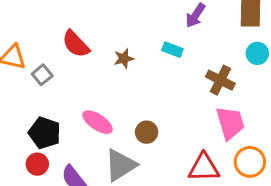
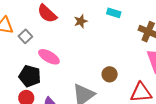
pink ellipse: (98, 122) -> (49, 57), moved
brown circle: (147, 132) -> (110, 74), moved

